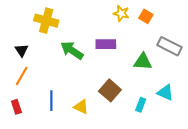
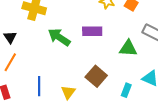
yellow triangle: (81, 107) -> (68, 92), turned 42

